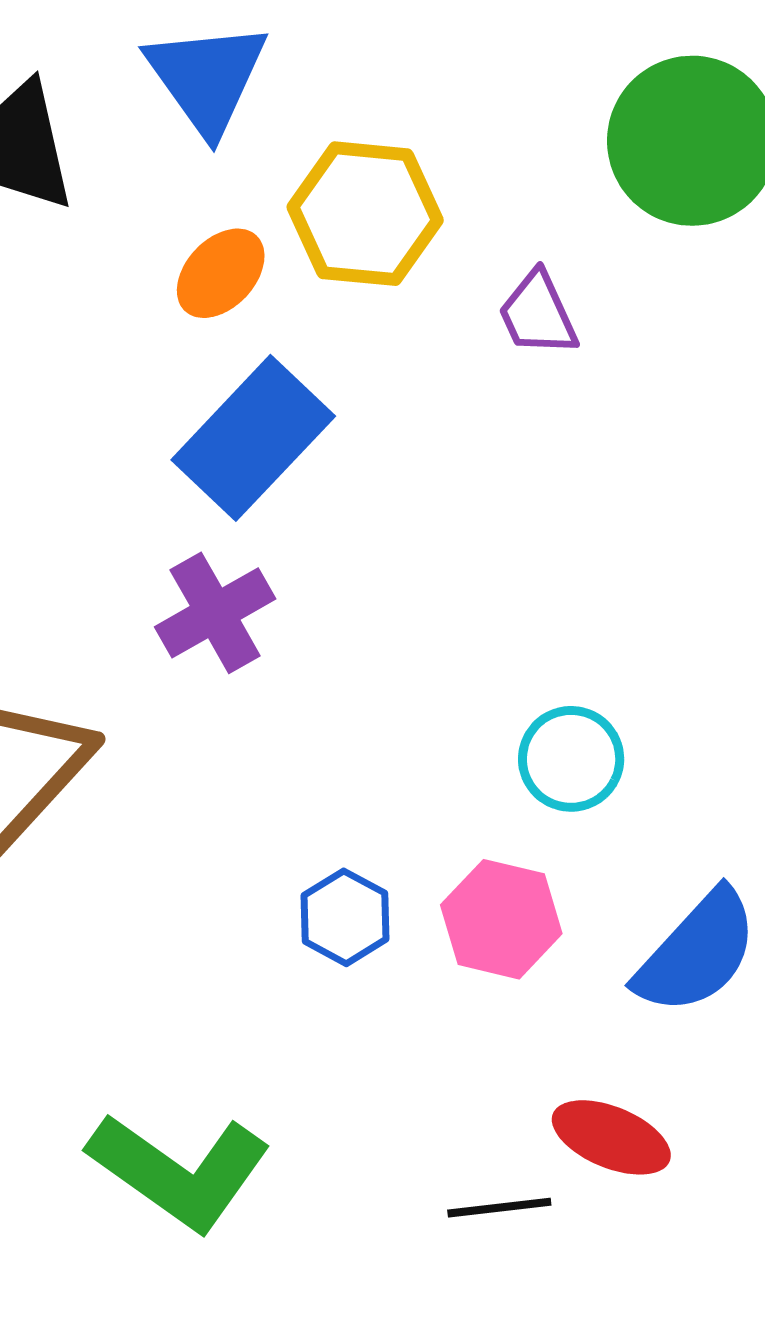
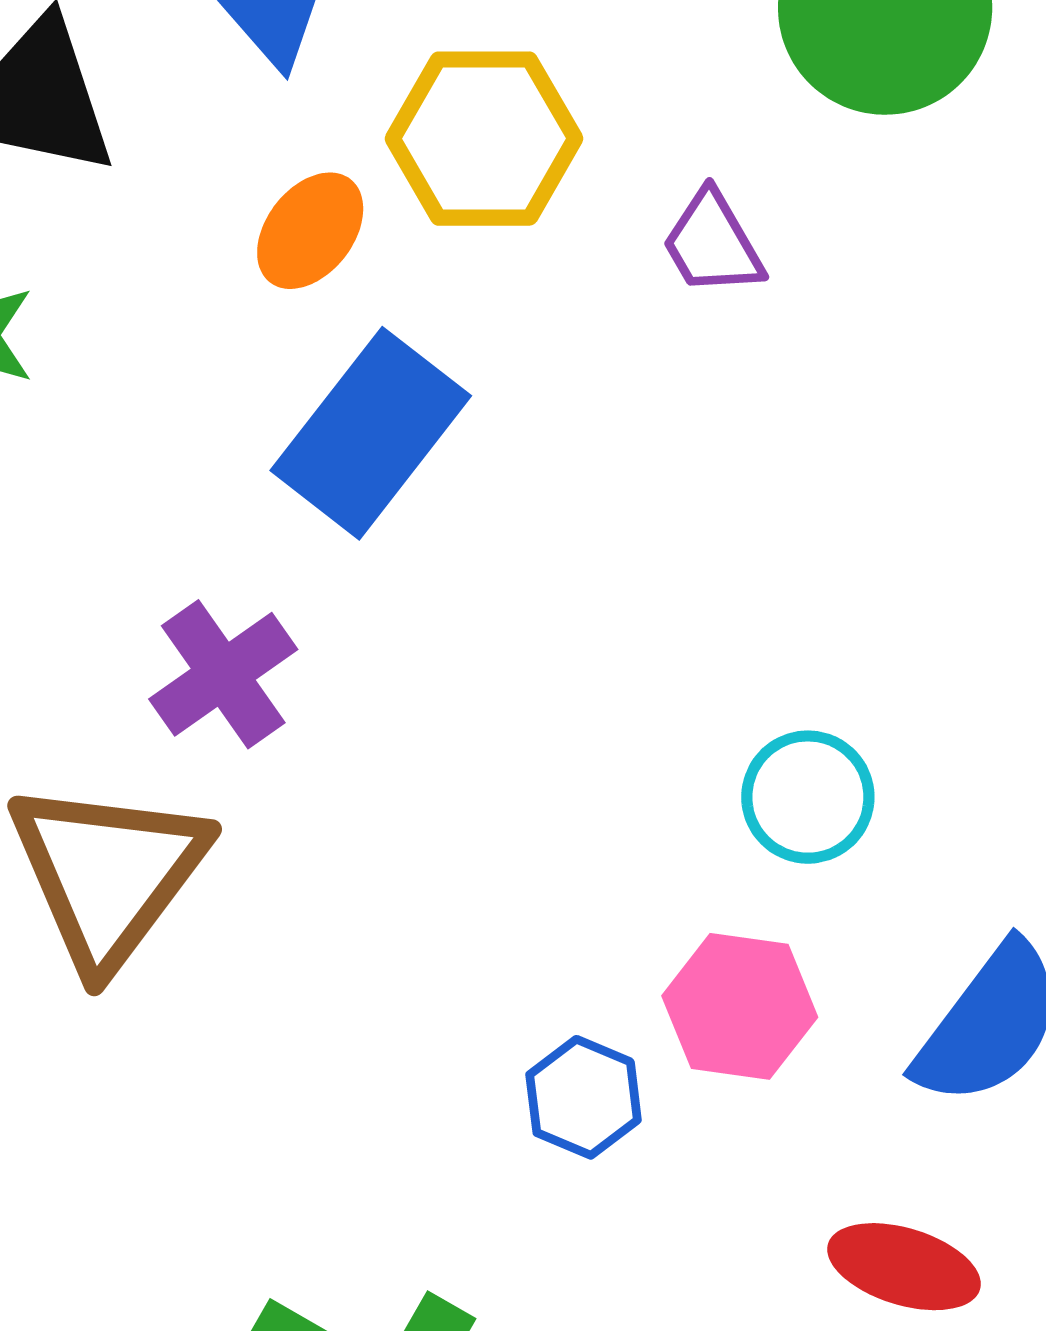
purple cross: (215, 613) -> (223, 674), moved
blue hexagon: (345, 917) -> (584, 1097), moved

